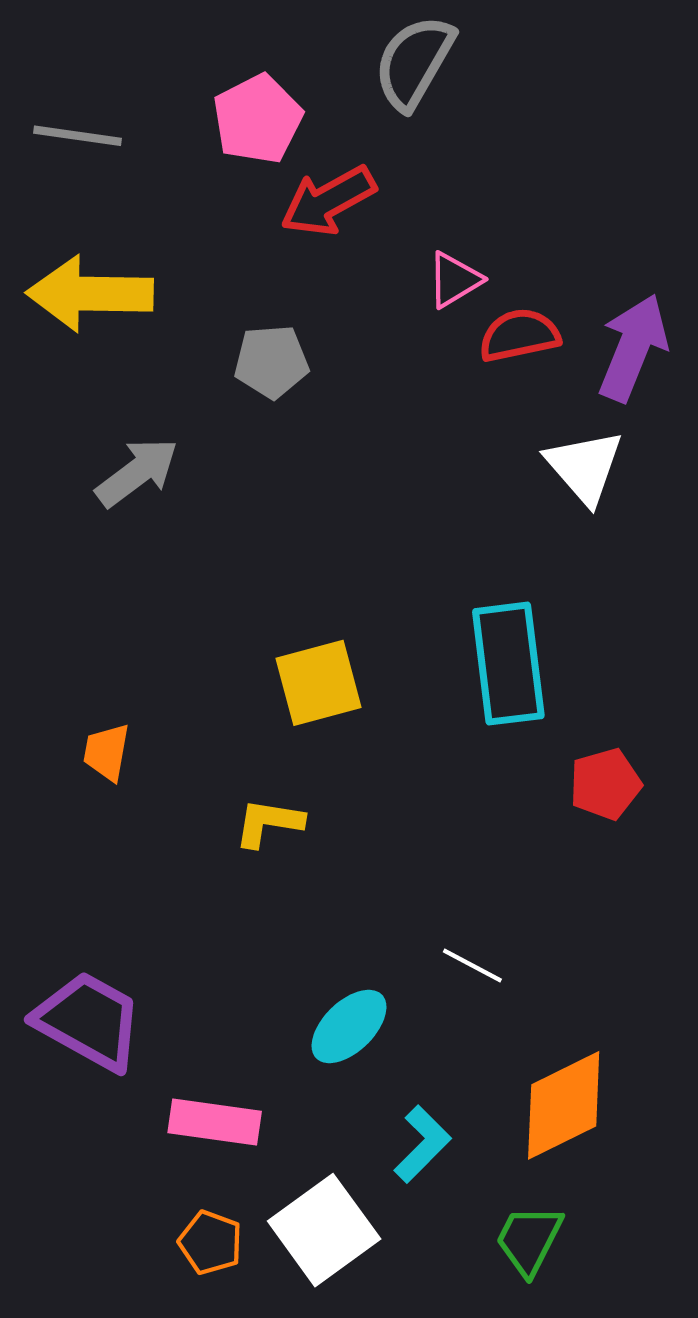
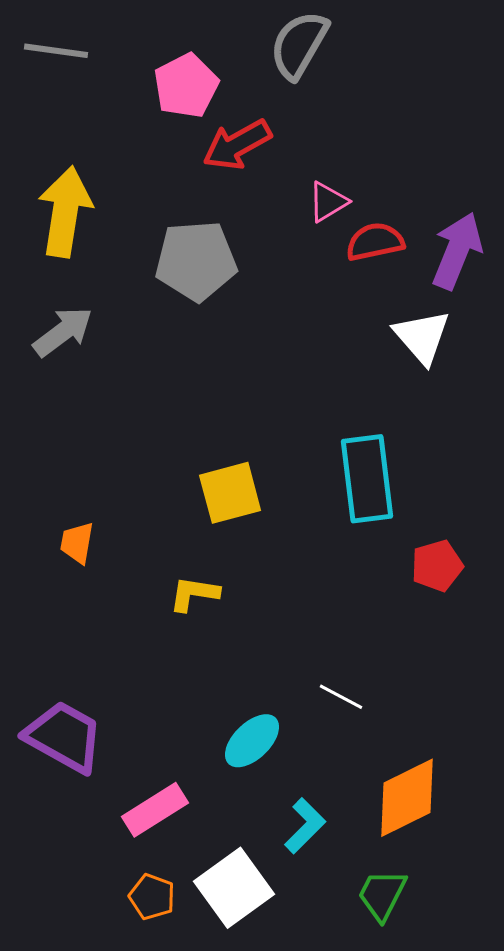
gray line: (78, 136) -> (56, 51), moved
yellow arrow: (90, 294) -> (65, 212), turned 98
gray pentagon: (271, 362) -> (196, 261), size x1.5
gray arrow: (137, 472) -> (63, 332), moved
pink rectangle: (215, 1122) -> (155, 810), turned -40

